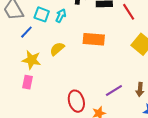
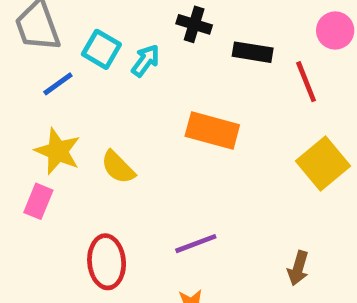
yellow semicircle: (57, 49) -> (118, 167), moved, turned -105
purple line: (114, 91) -> (196, 244), moved
red ellipse: (76, 101) -> (107, 262), moved

